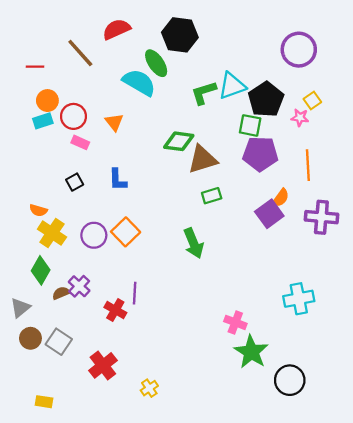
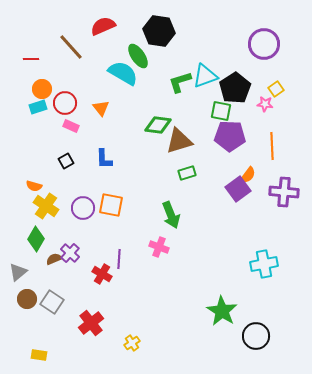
orange square: (126, 232) -> (111, 205), turned -35
pink cross: (235, 322) -> (159, 247), moved

